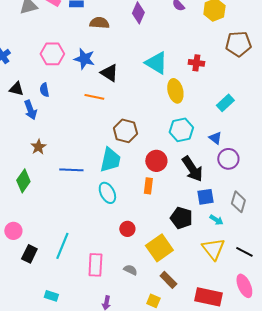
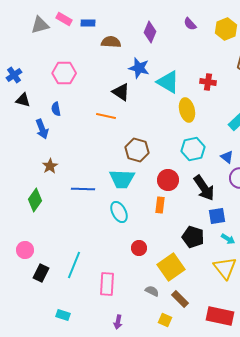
blue star: (84, 59) -> (139, 68), moved
black triangle: (16, 89) -> (23, 100), moved
cyan trapezoid: (110, 160) -> (122, 179), turned 80
gray semicircle: (130, 270) -> (152, 291), moved

